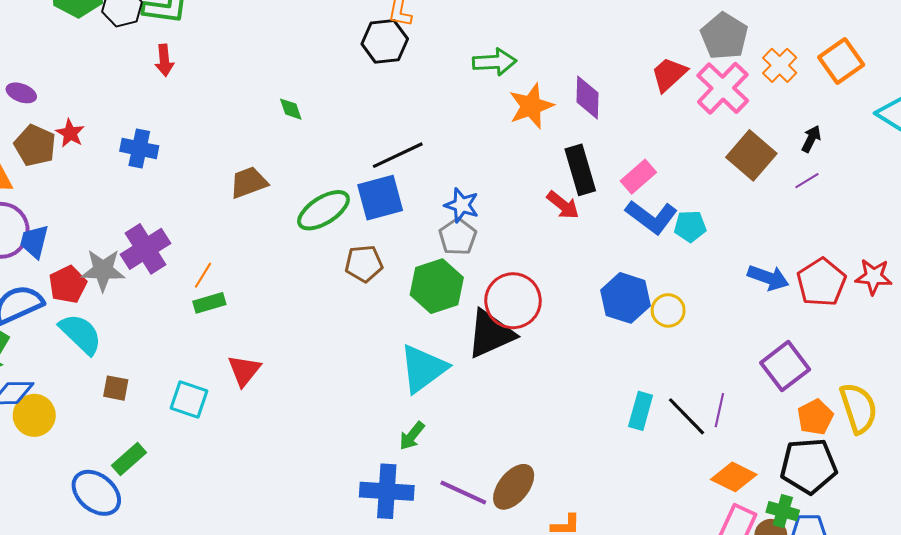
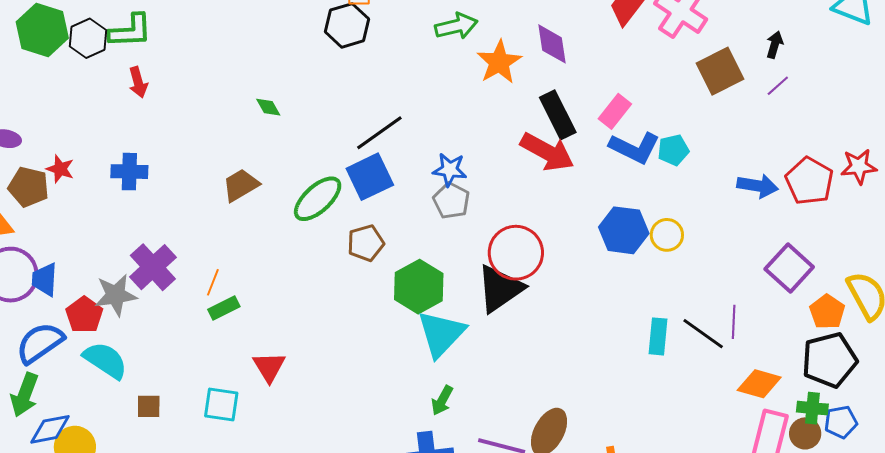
brown square: (751, 155) -> (720, 71), turned 33
red arrow: (563, 205) -> (547, 152), size x1.6
green hexagon: (437, 286) -> (419, 287), moved

